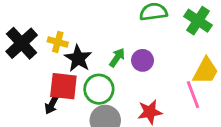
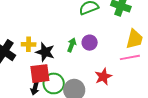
green circle: (99, 89) -> (54, 83), moved
pink line: (193, 95) -> (130, 57), turned -66

